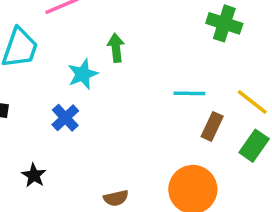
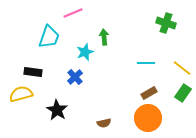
brown rectangle: (212, 126) -> (149, 93), moved, turned 35
black star: (34, 175) -> (57, 110), size x1.5

